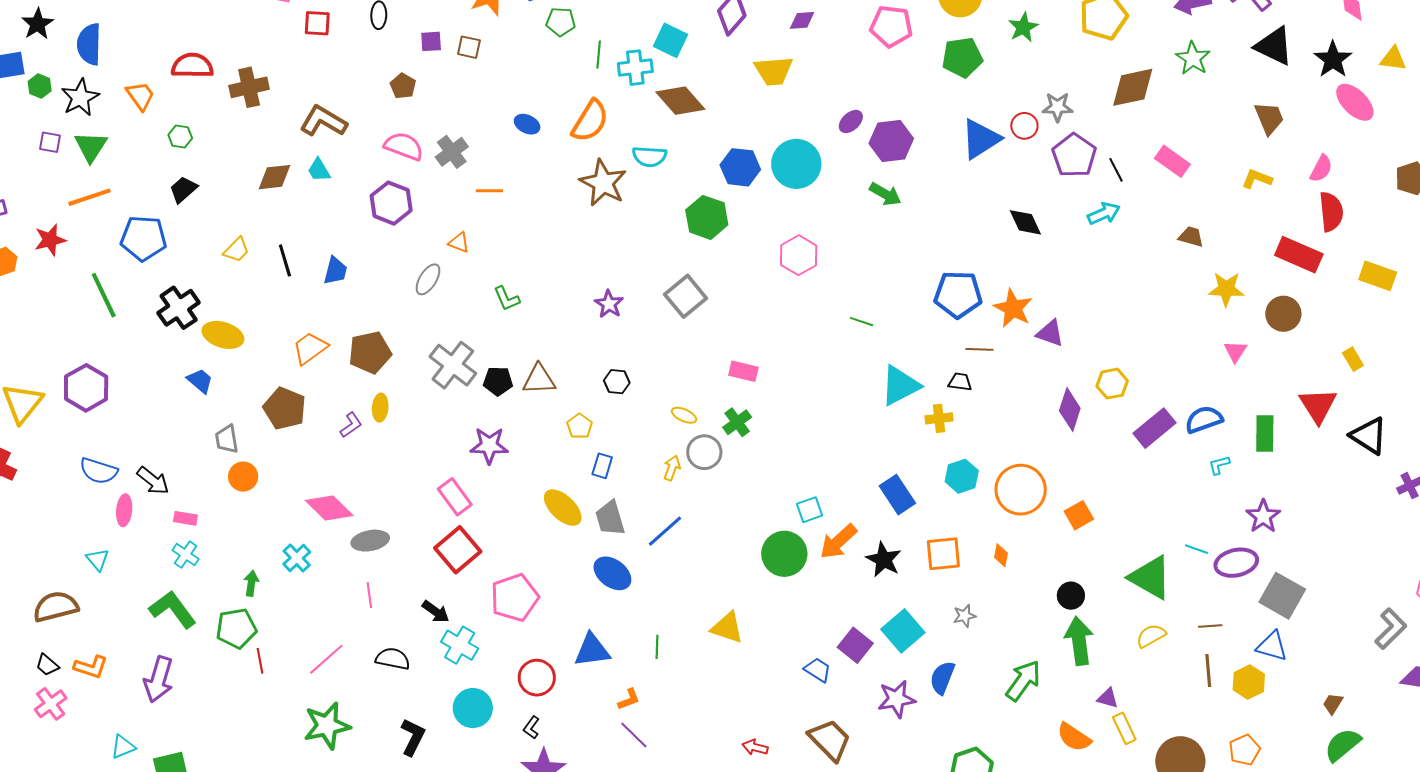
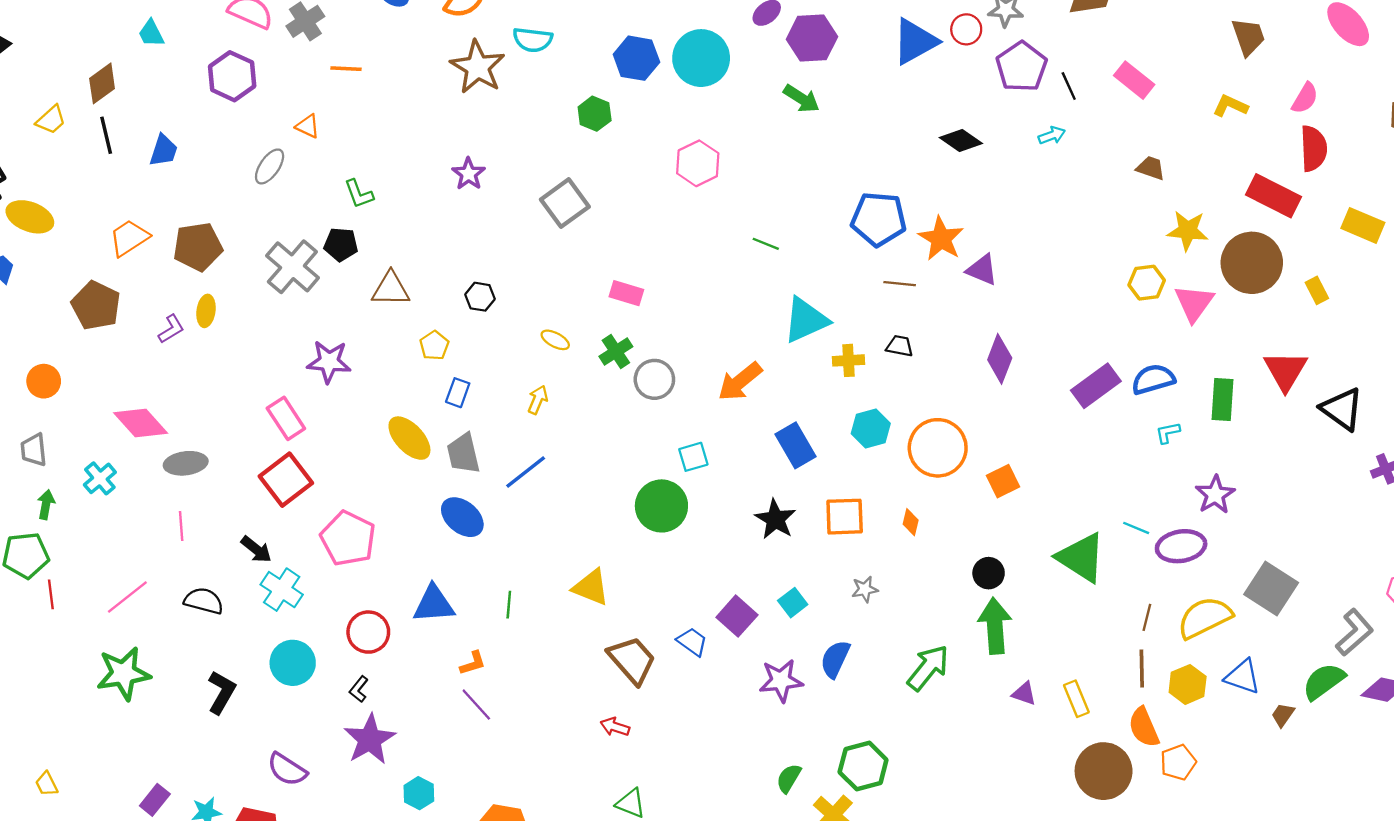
brown diamond: (274, 177) -> (102, 83), moved, turned -33
cyan arrow: (1104, 213) -> (1052, 135), size x0.7
green hexagon: (707, 217) -> (595, 114), size x0.7
black diamond: (1025, 222) -> (961, 141), turned -33
purple star: (609, 304) -> (469, 174), moved
brown circle: (1283, 314) -> (1252, 263), size x1.5
pink triangle: (1235, 351) -> (1194, 303), size x1.5
yellow rectangle: (1353, 359) -> (1317, 290), moved
black pentagon: (498, 381) -> (341, 244), moved
black trapezoid: (960, 382) -> (900, 346), moved
yellow hexagon: (1112, 384) -> (1147, 283), moved
gray trapezoid: (227, 439) -> (34, 450), moved
gray circle: (704, 452) -> (654, 379), moved
orange arrow: (838, 542) -> (740, 381), moved
gray square: (1282, 596) -> (1271, 589), moved
pink pentagon: (515, 598) -> (348, 539), turned -30
brown line: (1210, 626) -> (1147, 617), turned -75
cyan square: (903, 631) -> (793, 603), size x0.6
yellow semicircle: (1151, 636) -> (1205, 618), moved, size x1.6
blue triangle: (1272, 646) -> (1243, 677), moved
yellow rectangle: (1124, 728) -> (1076, 699), moved
orange semicircle: (1074, 737) -> (1144, 727), moved, turned 30
brown trapezoid: (830, 740) -> (632, 660), moved
green semicircle: (1343, 745) -> (1324, 681), moved

